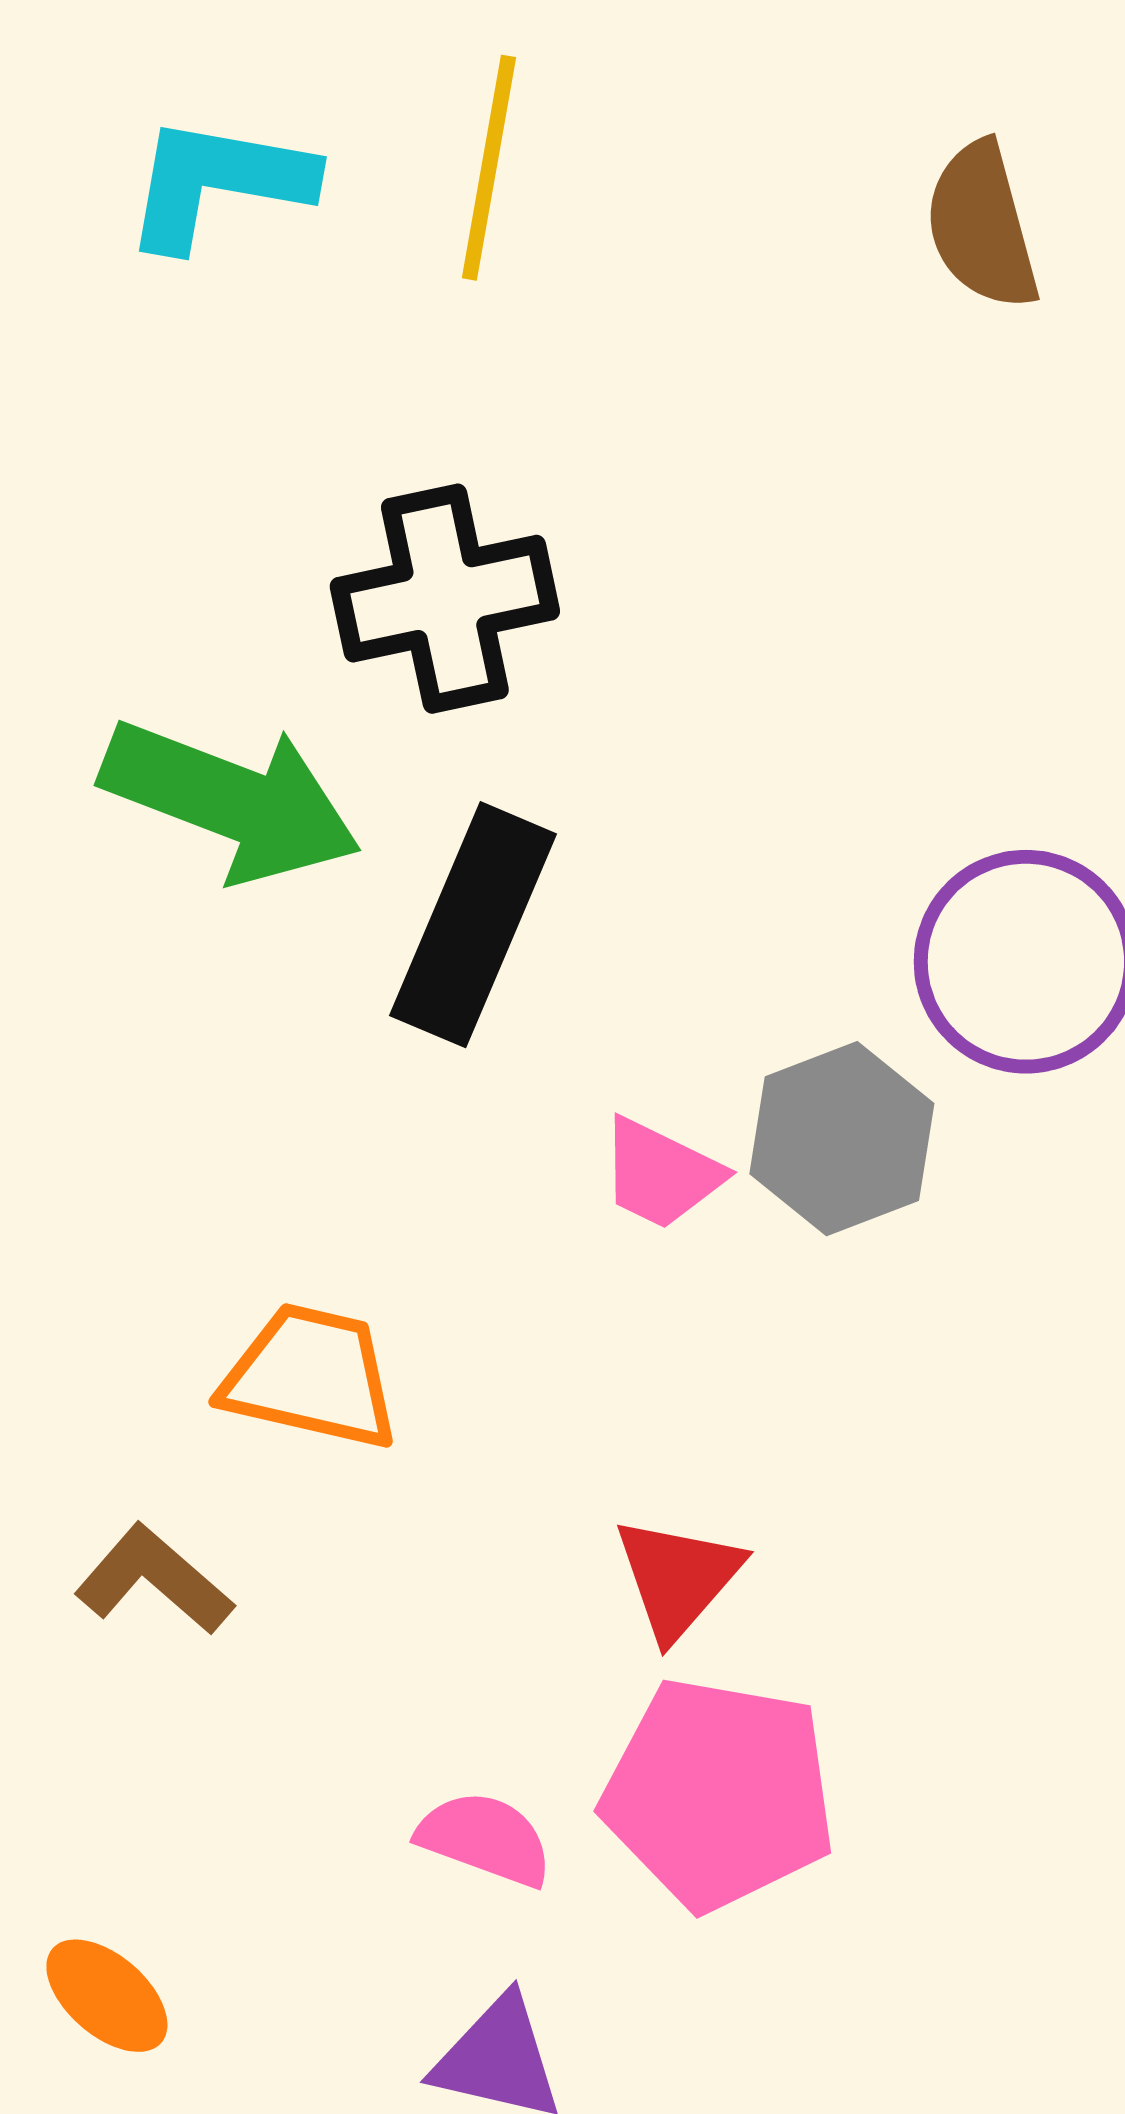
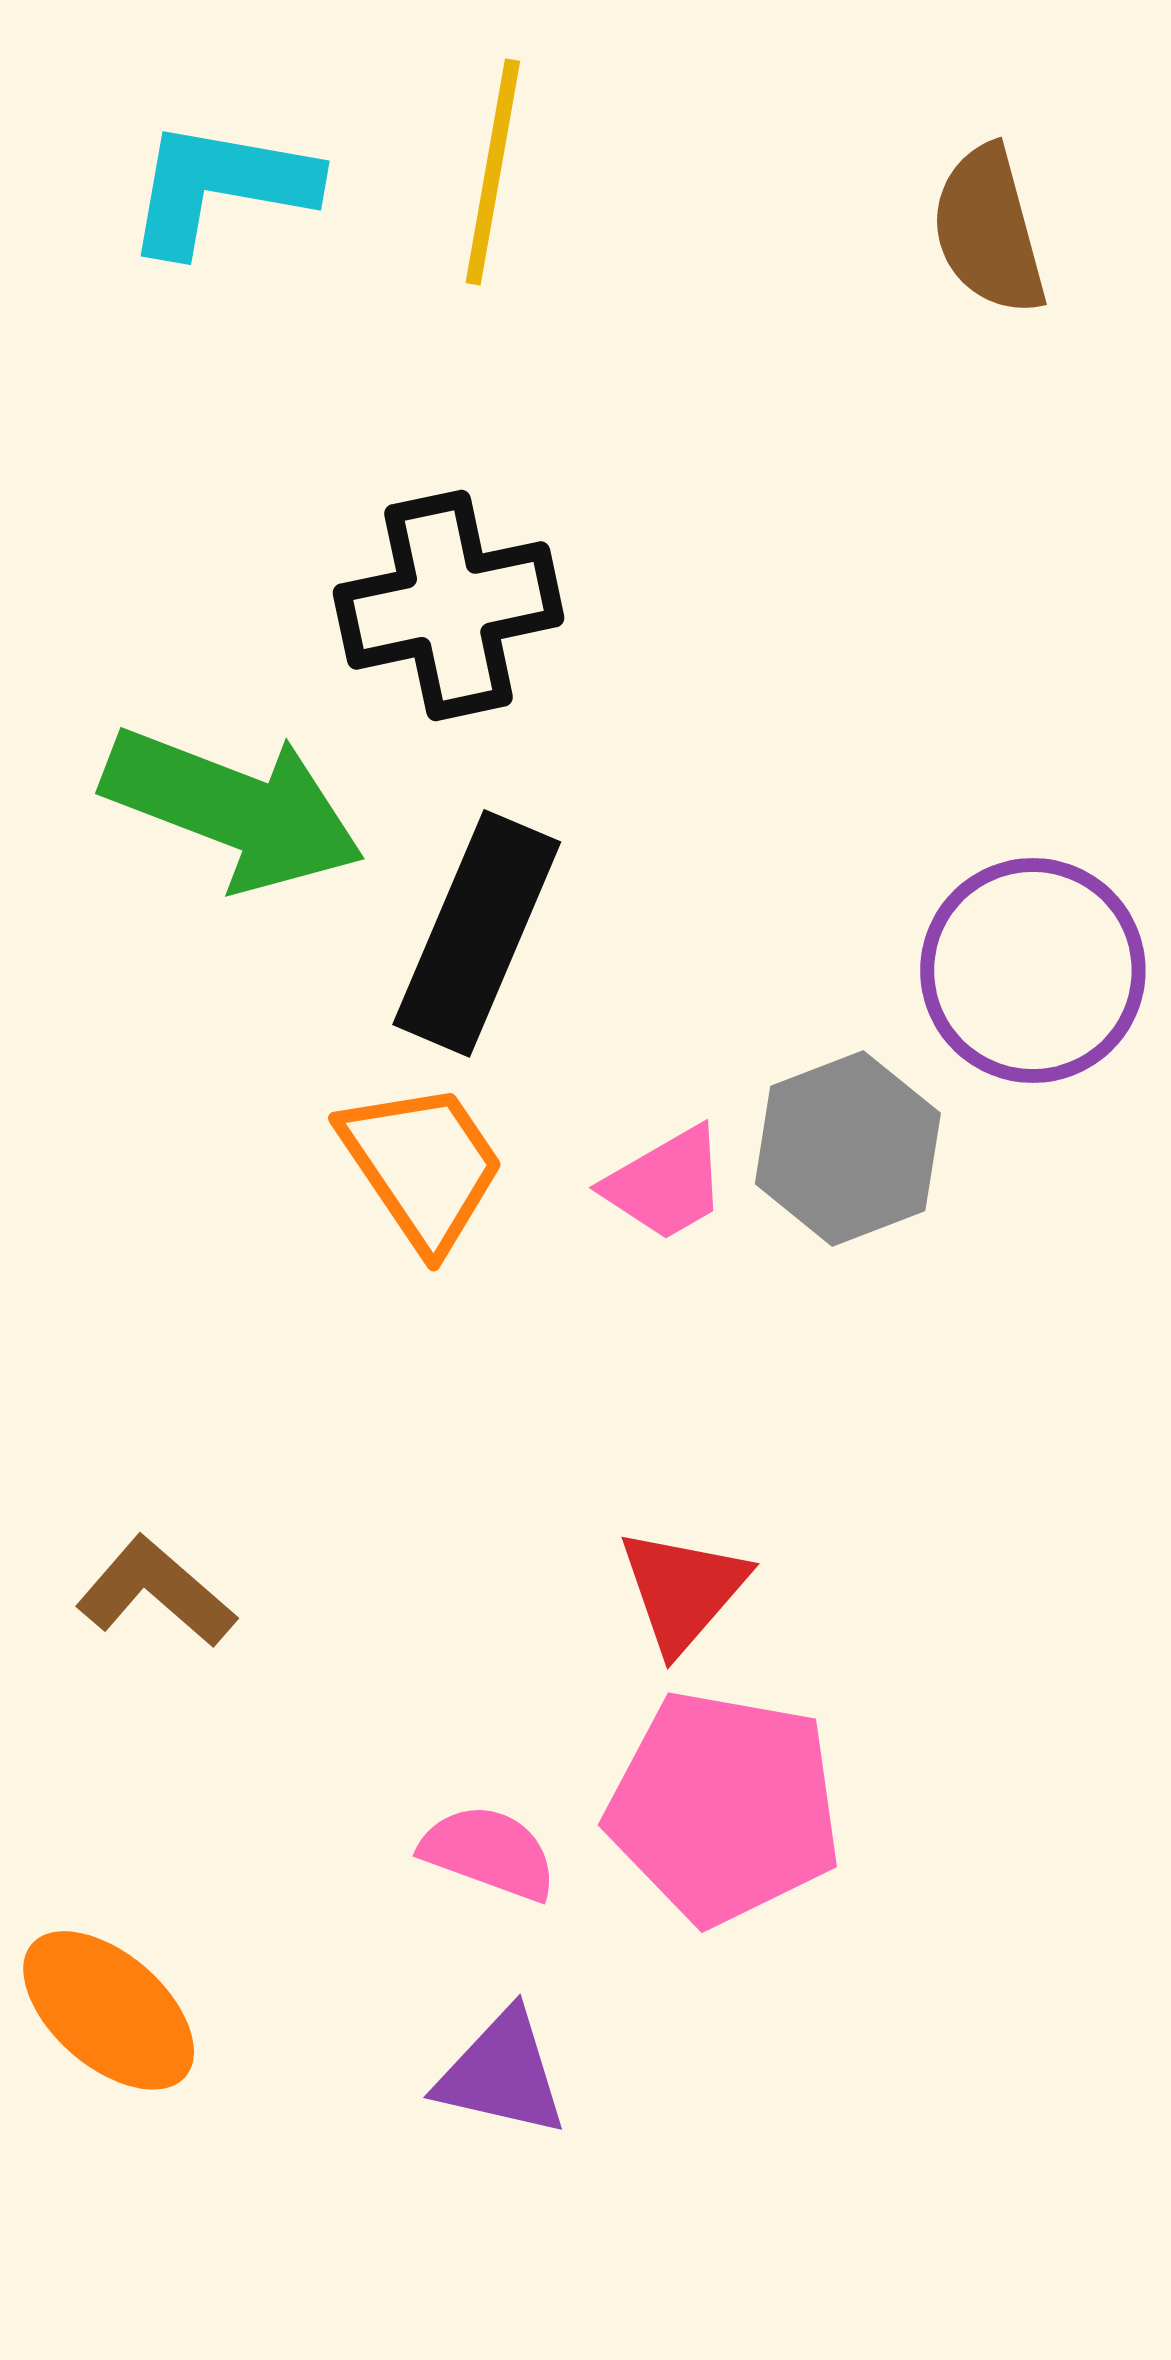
pink trapezoid: (661, 1174) -> (666, 1184), turned -56
orange trapezoid: (311, 1377) -> (422, 1166), moved, turned 43
orange ellipse: (107, 1996) -> (109, 2010), size x1.4

